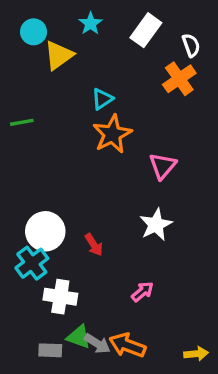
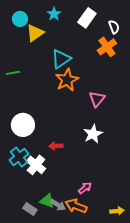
cyan triangle: (102, 99) -> (61, 59), size x1.5
white circle: (45, 231) -> (23, 125), moved
red arrow: (94, 245) -> (56, 146), turned 120
pink arrow: (142, 292) -> (85, 188), moved
white cross: (60, 297) -> (36, 165), moved, turned 30
gray rectangle: (50, 350) -> (30, 209), turned 32

